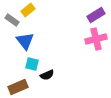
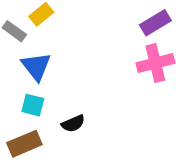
cyan square: (32, 64) -> (33, 105), moved

